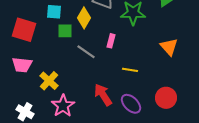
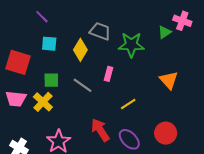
green square: (65, 31) -> (51, 80), moved
yellow line: (130, 70) -> (128, 104), turned -42
yellow cross: (49, 81) -> (43, 102), moved

